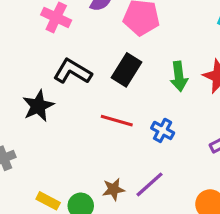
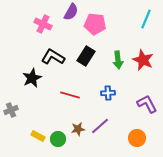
red line: (117, 121) -> (70, 95), moved
blue cross: (163, 130) -> (108, 93), turned -32

